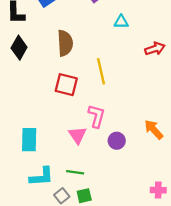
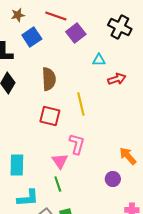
red arrow: (155, 49) -> (117, 79), moved
purple circle: (117, 141) -> (113, 179), moved
green line: (75, 172) -> (58, 184), moved, turned 63

